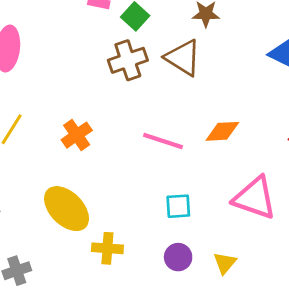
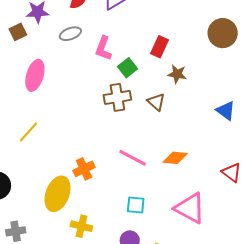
brown triangle: (183, 58) -> (156, 102), size x0.7
orange cross: (77, 135) -> (84, 169), moved
yellow ellipse: (67, 209) -> (57, 194), turned 56

